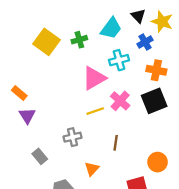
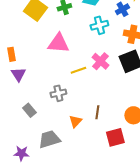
pink triangle: (94, 78) -> (58, 43), moved, turned 35
orange rectangle: (19, 93) -> (11, 54), turned 40
brown line: (116, 143) -> (97, 112), moved

